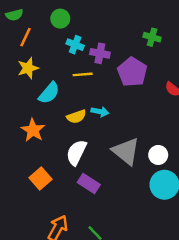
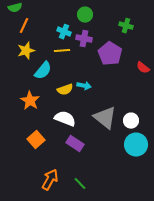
green circle: (60, 19) -> (85, 15), moved
yellow line: (83, 74) -> (62, 51), moved
white semicircle: (76, 152) -> (65, 119), turned 85

